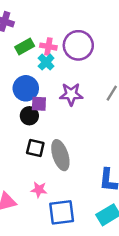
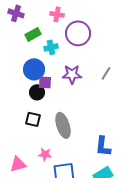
pink cross: (48, 47) -> (57, 14), moved
cyan cross: (46, 62) -> (51, 47), turned 32
black square: (35, 148) -> (33, 119), moved

